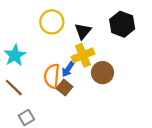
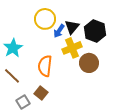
black hexagon: (122, 24) -> (95, 31), moved
blue arrow: (68, 69) -> (59, 31), moved
brown square: (64, 88) -> (41, 93), moved

